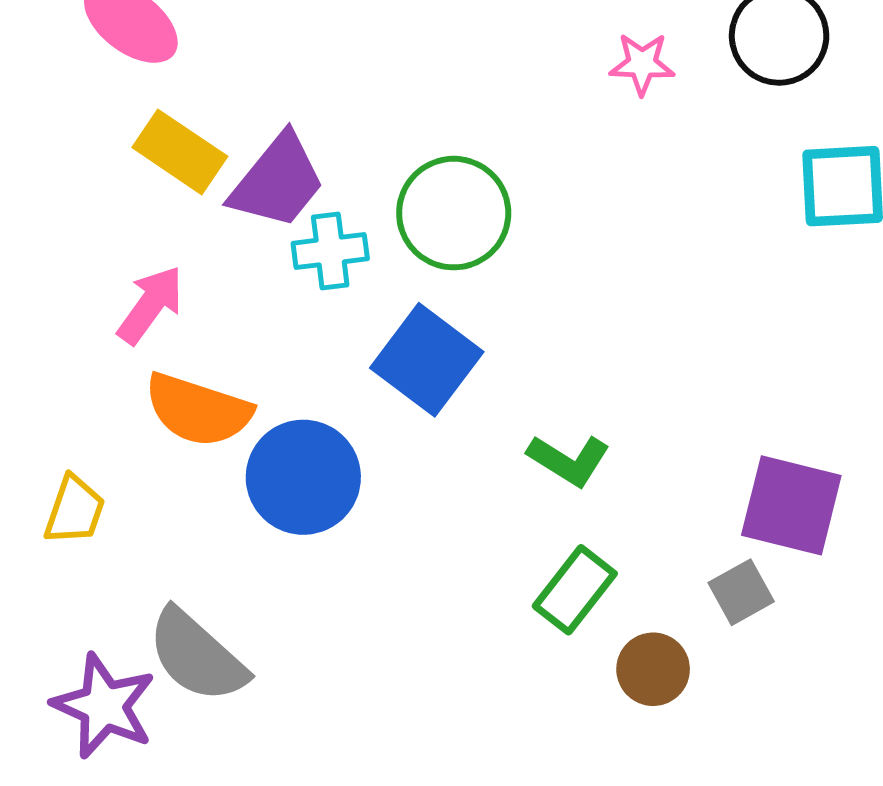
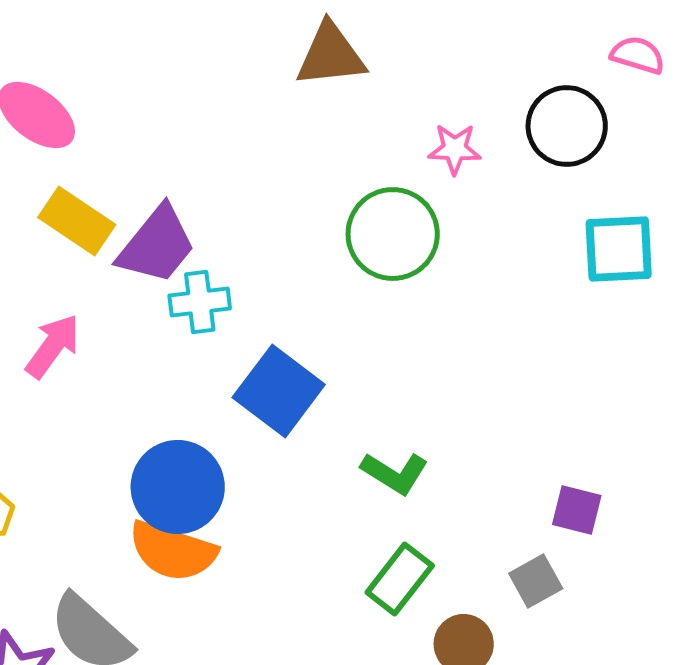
green circle: (454, 213) -> (393, 234), moved
orange semicircle: (198, 410) -> (173, 551), moved
purple square: (791, 505) -> (577, 510), size x0.6

